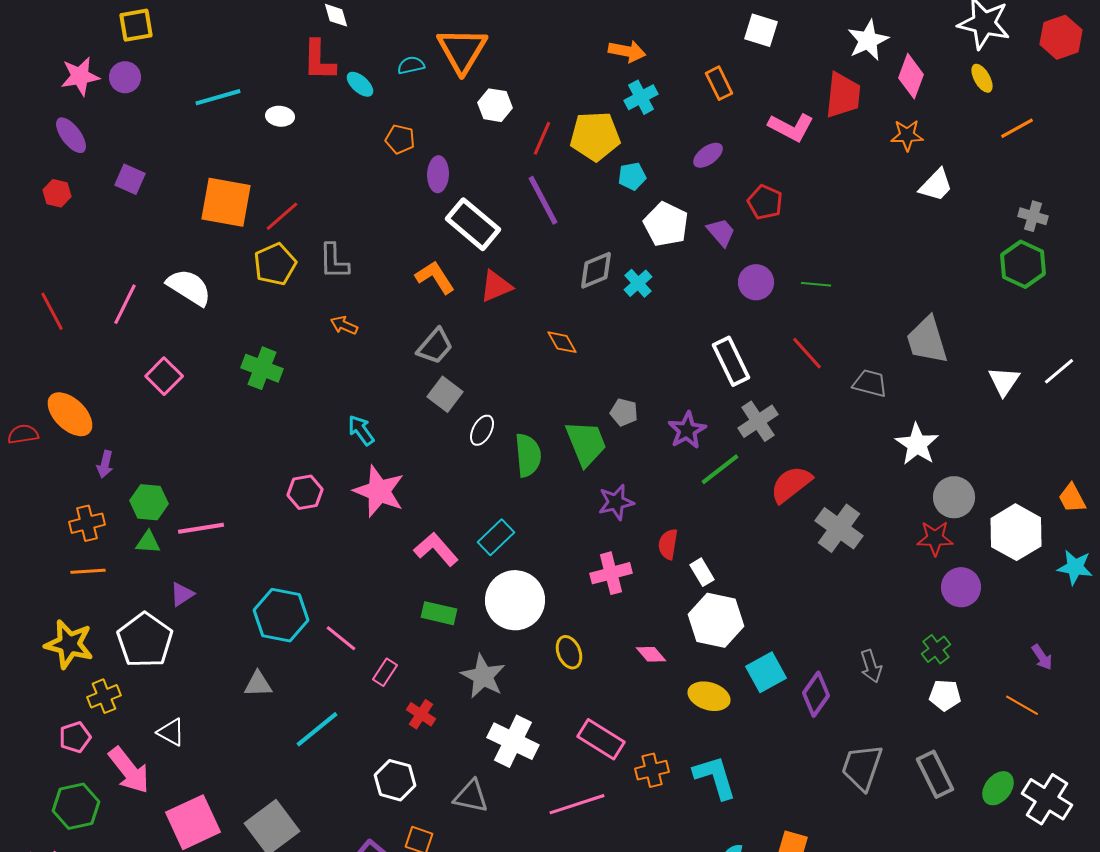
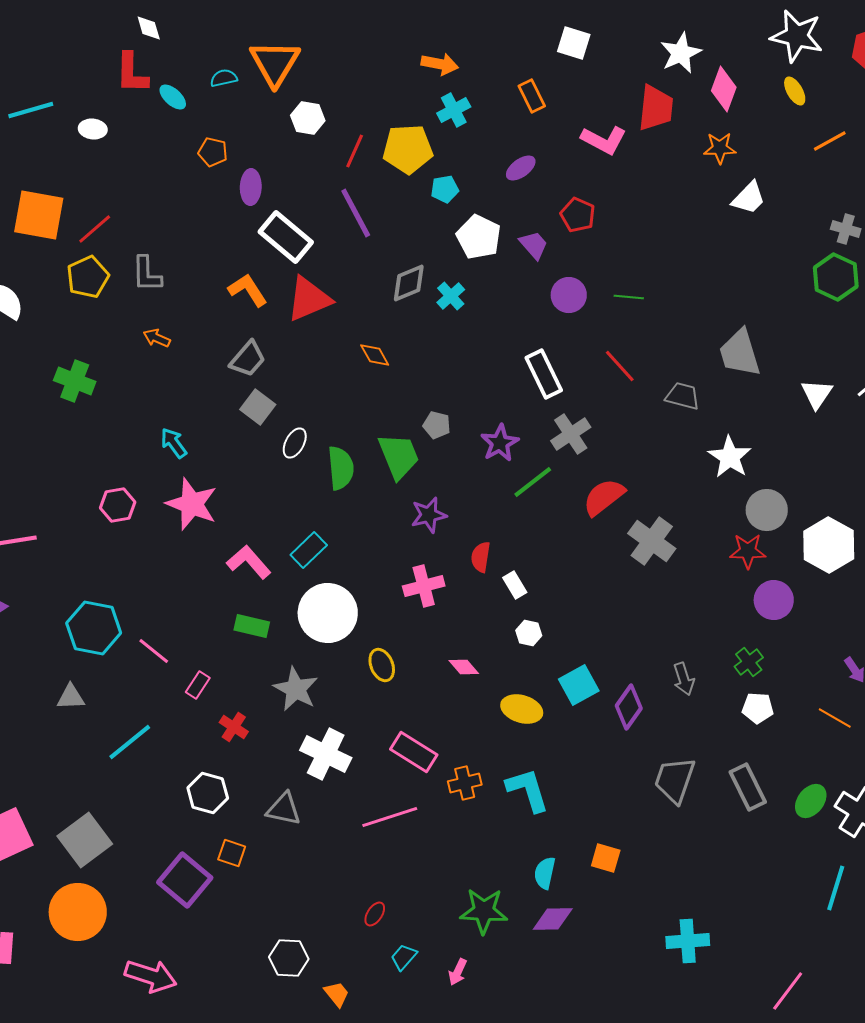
red triangle: (496, 286) -> (309, 299), size x1.4
white hexagon: (716, 620) -> (529, 633), size x0.5

